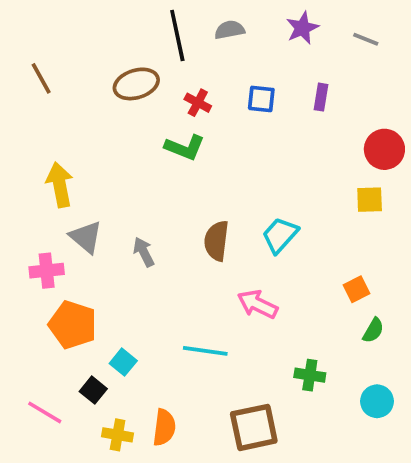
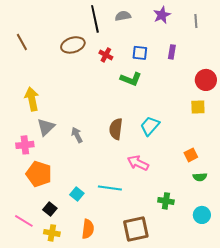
gray line: (366, 39) -> (196, 21), turned 64
green L-shape: (185, 147) -> (131, 79), moved
gray triangle: (86, 237) -> (46, 127), turned 36
green semicircle: (373, 330) -> (200, 177), turned 56
cyan square: (123, 362) -> (77, 194), moved
yellow cross: (118, 435) -> (52, 233), moved

